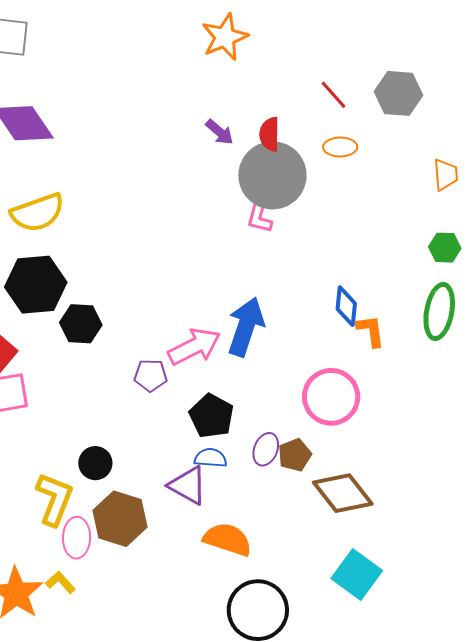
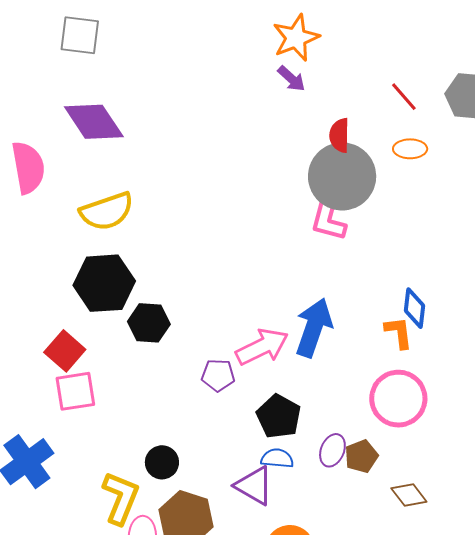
purple arrow: (220, 132) -> (291, 79), moved
pink L-shape: (259, 216) -> (329, 217), size x1.4
orange L-shape: (371, 331) -> (399, 333), moved
brown diamond: (343, 493) -> (409, 495), size x0.6

